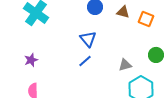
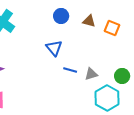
green circle: (156, 55) -> (122, 76), moved
blue line: (85, 61) -> (70, 70), moved, turned 56

